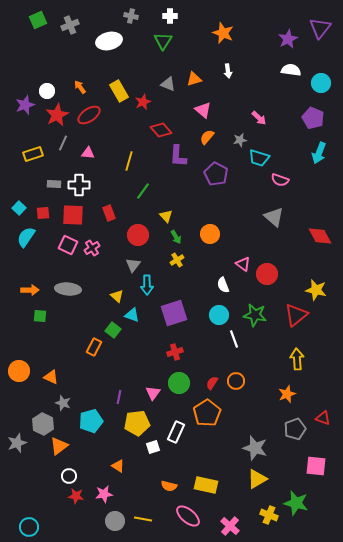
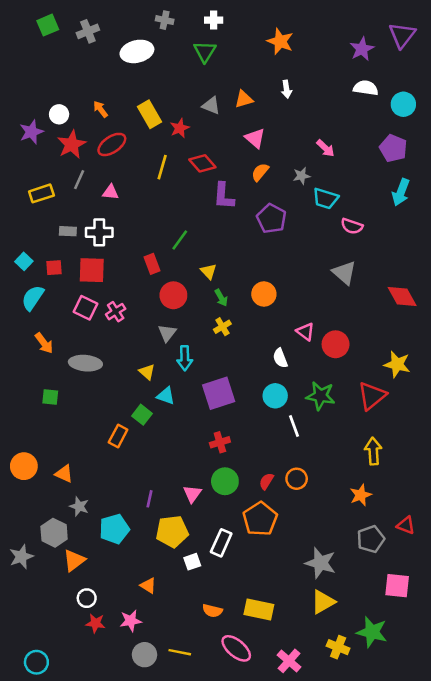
yellow line: (129, 161) -> (162, 167), moved
red rectangle: (109, 213) -> (152, 264), moved
orange arrow: (30, 290) -> (44, 343), moved, turned 54

